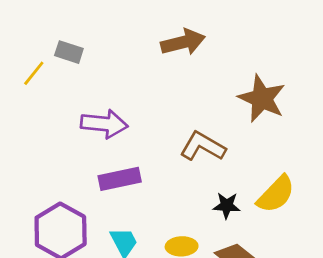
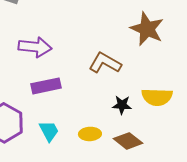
yellow semicircle: (276, 194) -> (157, 97), turned 48

